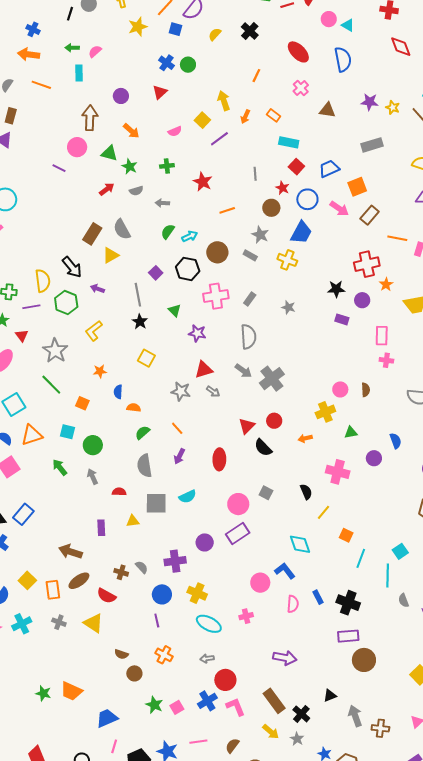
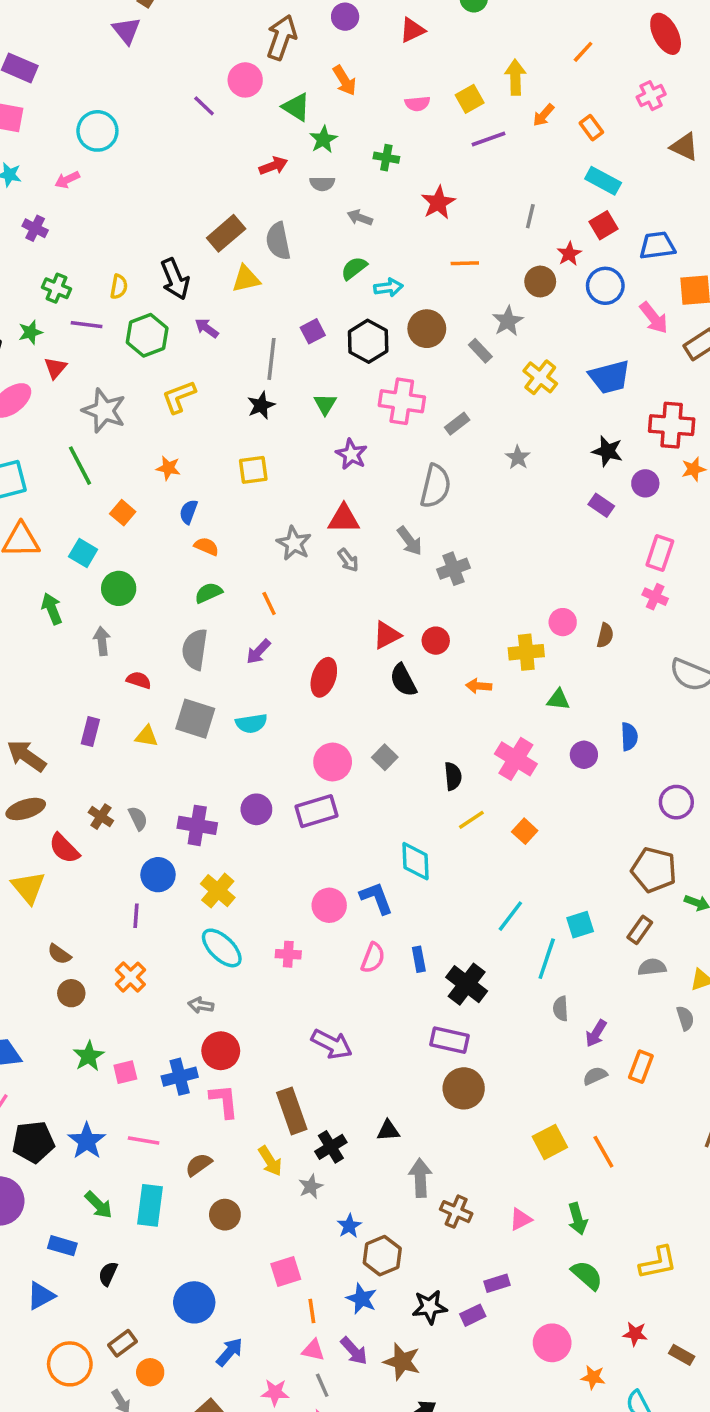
blue trapezoid: (301, 233) -> (610, 377), moved, turned 30
yellow semicircle: (43, 281) -> (119, 287), size x0.6
gray star: (55, 351) -> (104, 411), turned -30
yellow square: (146, 358) -> (253, 470), turned 36
gray cross: (272, 379) -> (453, 569), size x0.7
orange square: (346, 535) -> (525, 831), moved

